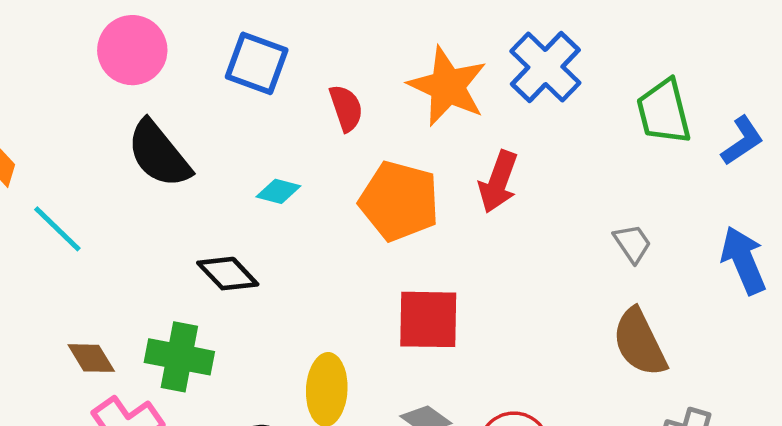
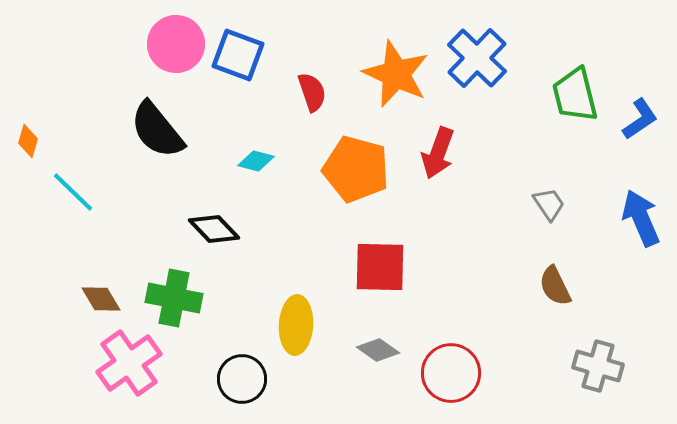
pink circle: (132, 50) -> (176, 44), moved
brown semicircle: (640, 342) -> (555, 286), size x0.7

